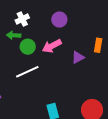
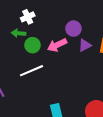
purple circle: (59, 20) -> (73, 29), moved
purple triangle: (78, 57) -> (85, 45), moved

